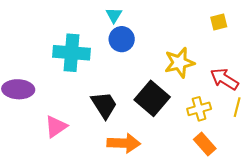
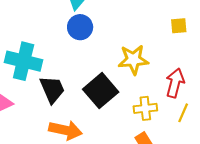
cyan cross: (72, 53) -> (24, 61), moved
red arrow: (224, 79) -> (175, 83), turned 64

